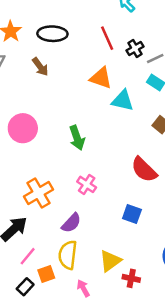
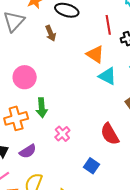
green arrow: (77, 138) -> (42, 108), moved
orange cross: (39, 193) -> (16, 118), moved
purple semicircle: (71, 223) -> (28, 151), moved

